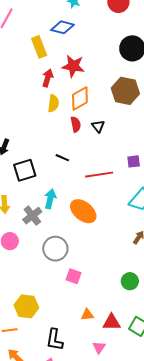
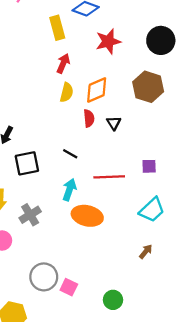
red star: (73, 66) -> (108, 41), moved, turned -30
cyan arrow: (50, 199) -> (69, 190), moved
orange ellipse: (83, 211) -> (87, 216), turned -32
gray circle: (55, 249) -> (44, 277), moved
green circle: (130, 281) -> (113, 300), moved

